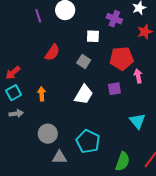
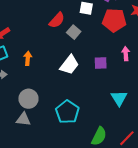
red semicircle: (52, 52) -> (57, 20), moved
red pentagon: (122, 58) -> (114, 20), moved
gray triangle: (59, 157) -> (23, 119), moved

